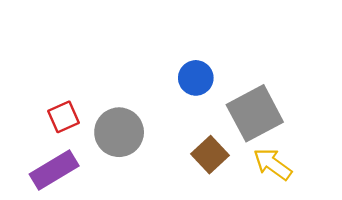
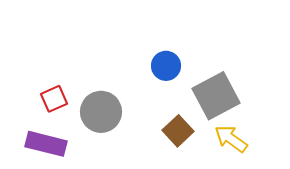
purple rectangle: (54, 170) -> (46, 144), turned 45

